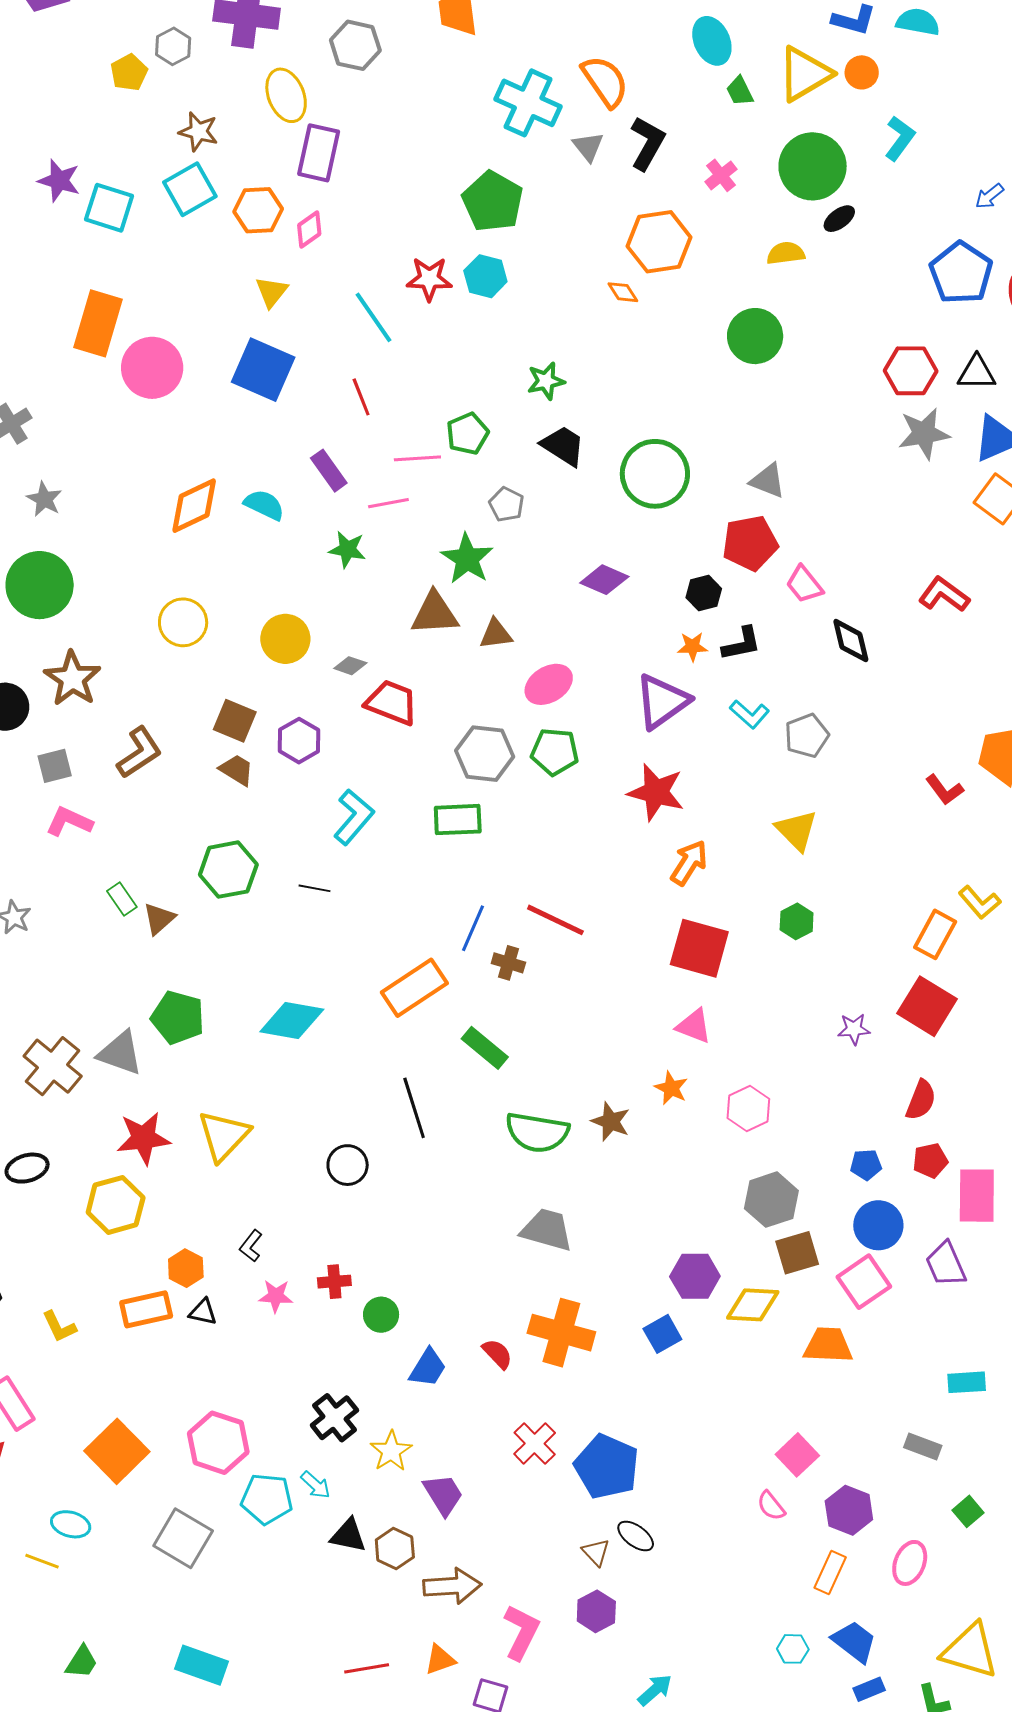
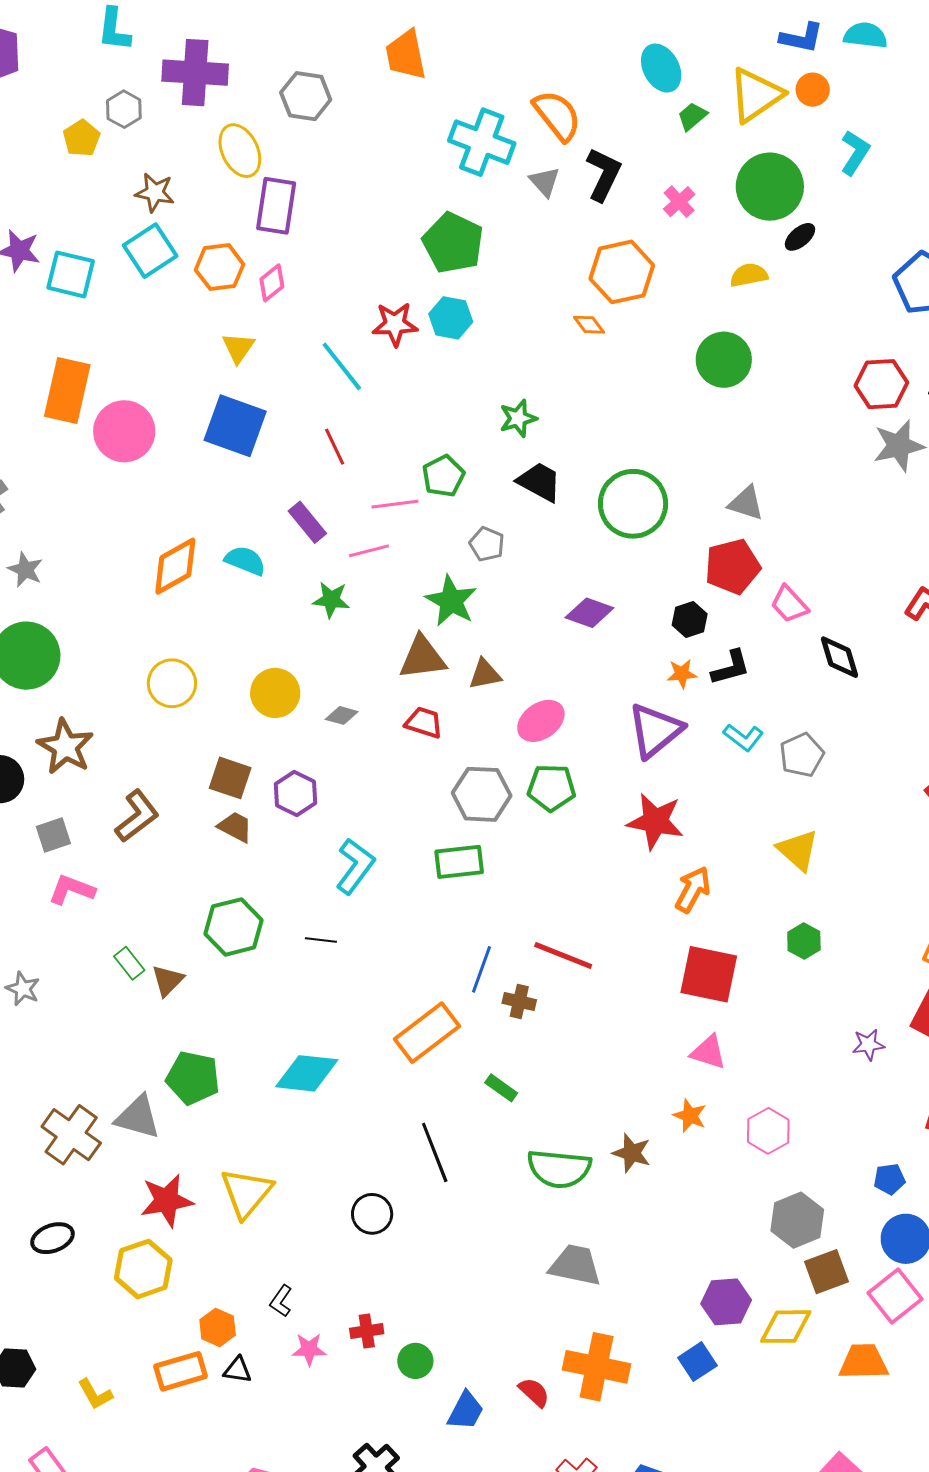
green trapezoid: (740, 91) -> (692, 116), turned 80
red trapezoid: (392, 703) -> (424, 723), moved, size x0.7
green rectangle: (485, 1048) -> (501, 1088), size x0.7

